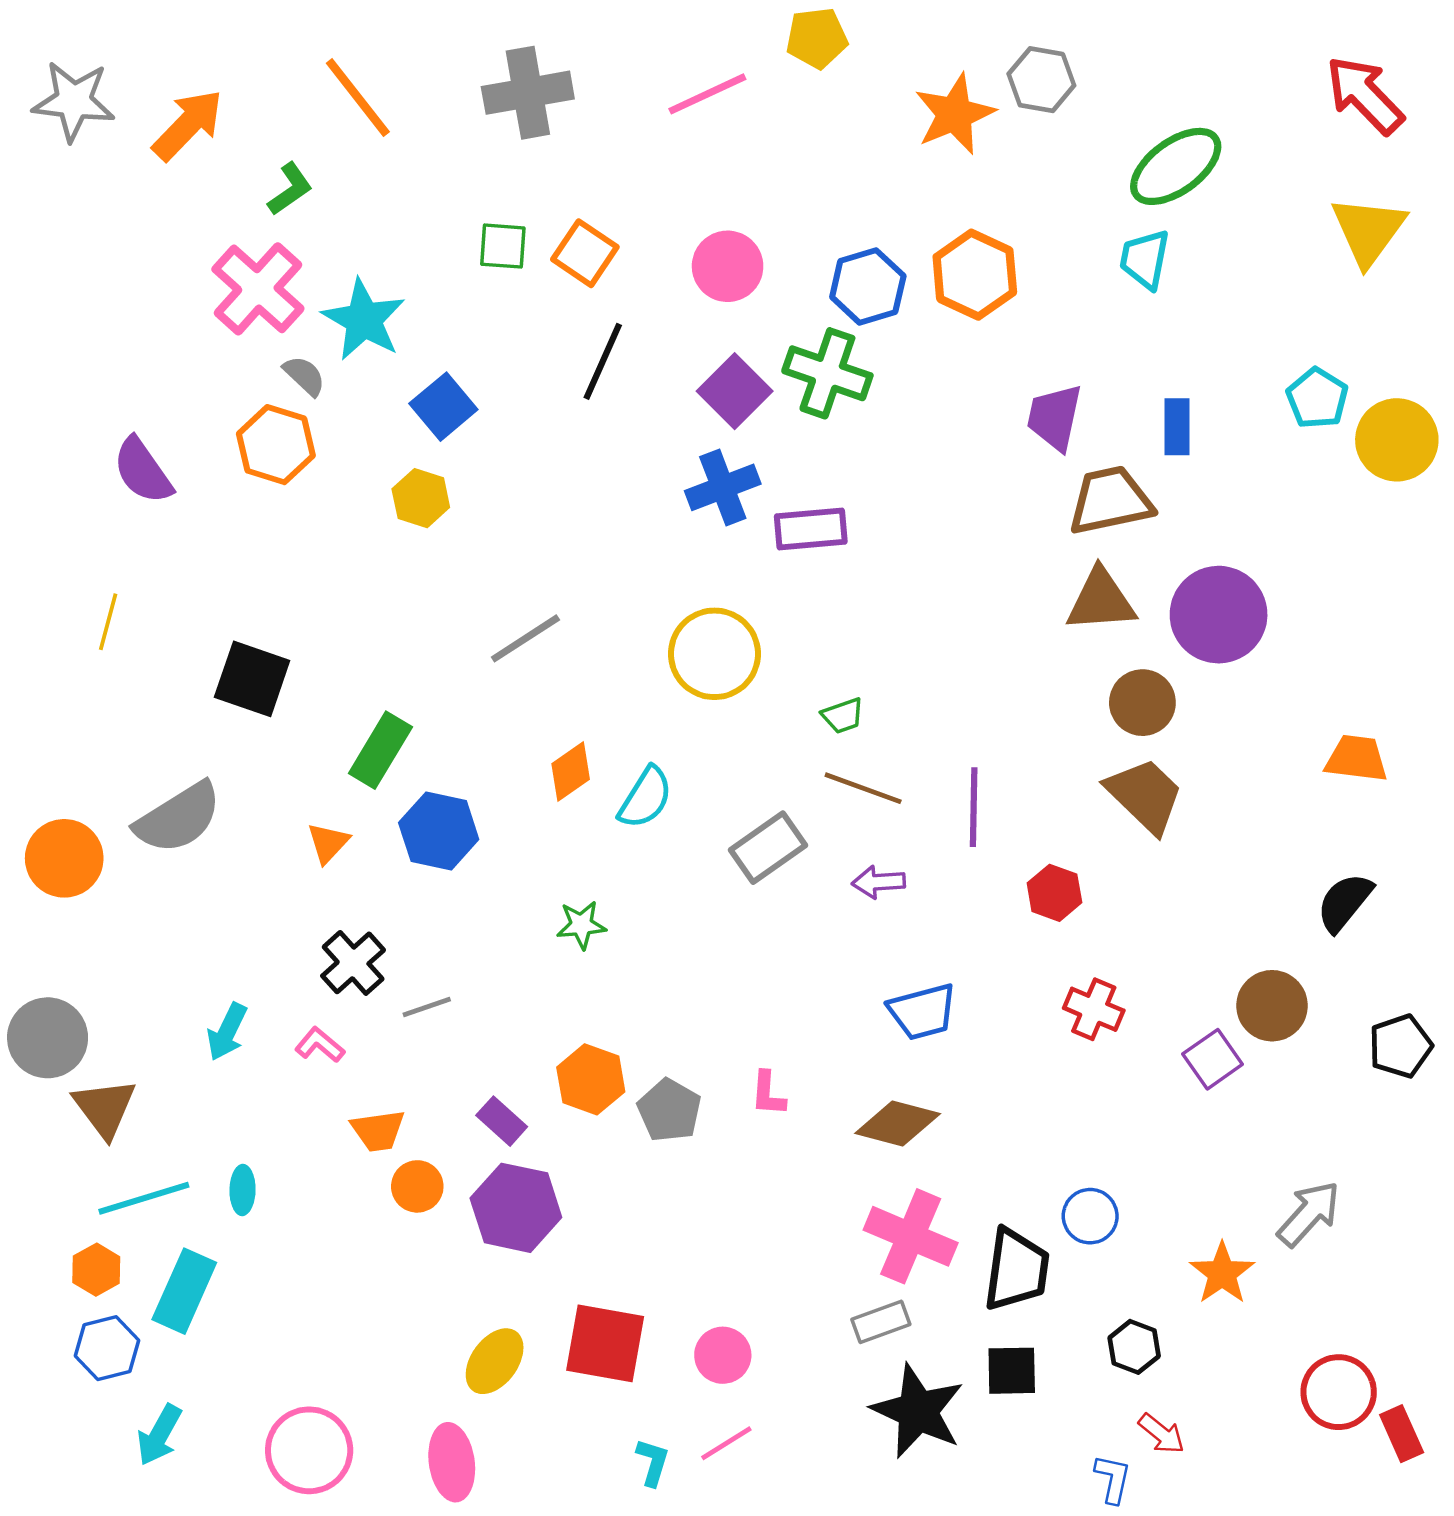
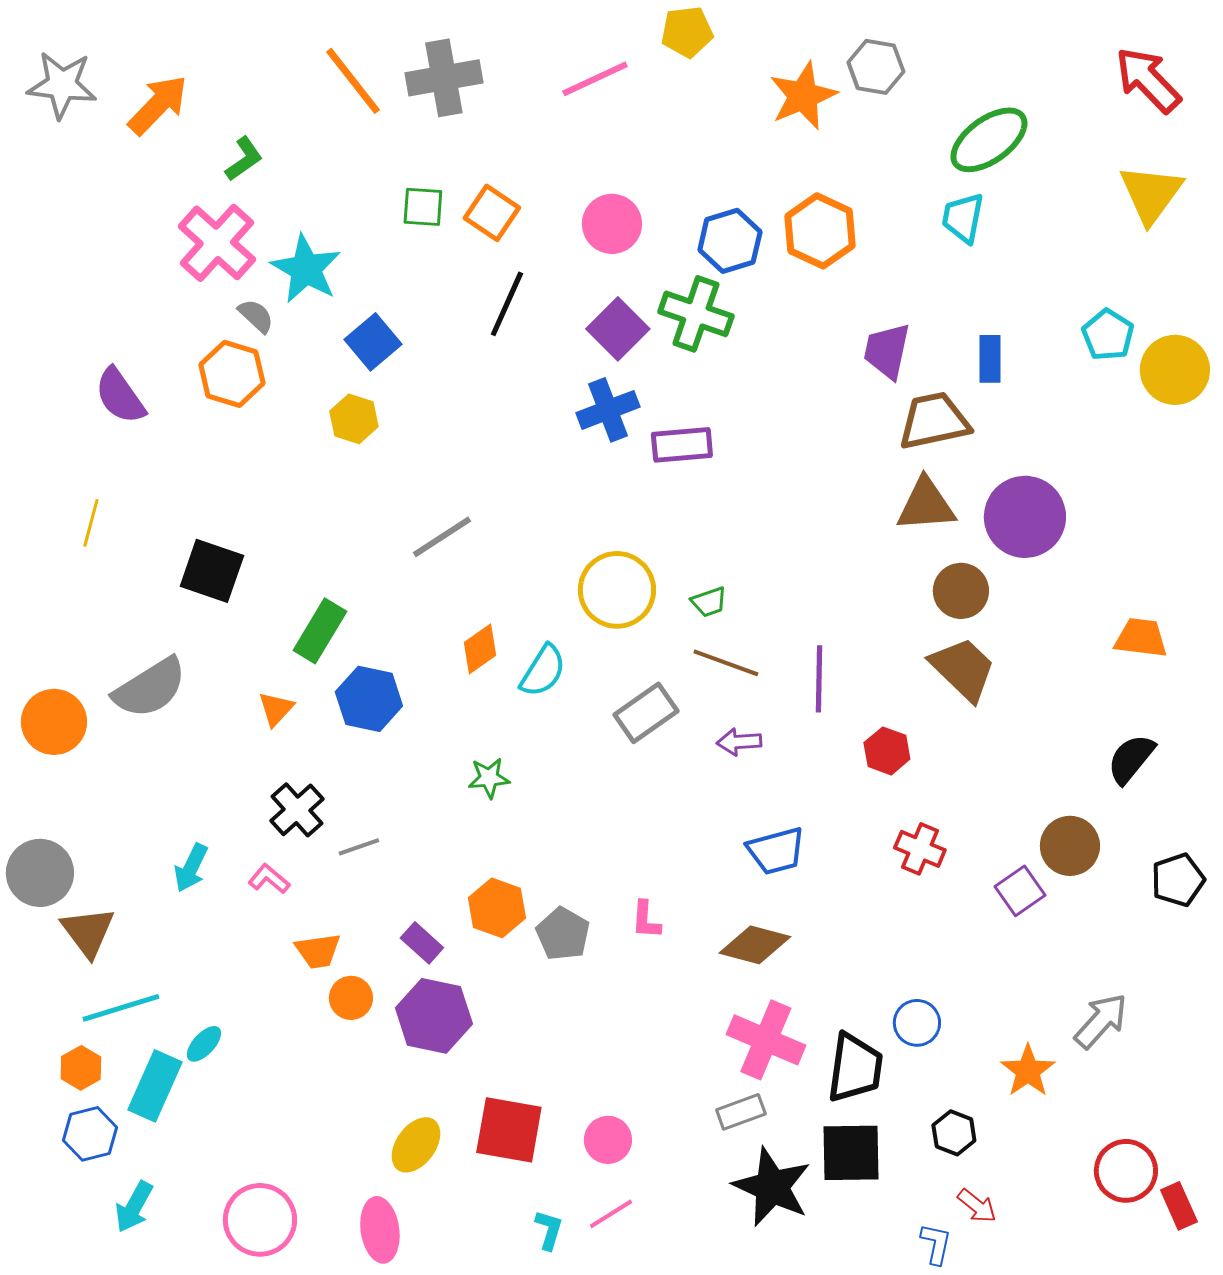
orange line: (358, 97) -> (353, 81), moved
yellow circle: (714, 654) -> (617, 590), moved
cyan ellipse: (243, 1190) -> (204, 1044), moved, turned 42
black square: (1012, 1371) -> (851, 1153), size x1.4

